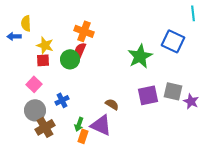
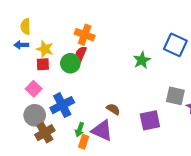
blue arrow: (14, 36) -> (21, 45), moved
green star: (140, 56) -> (142, 60), size x0.7
purple square: (148, 95) -> (150, 120), moved
blue cross: (62, 100) -> (62, 105), size x1.6

